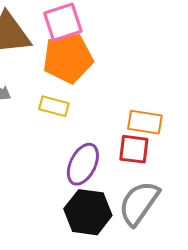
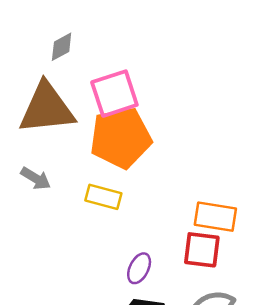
purple ellipse: (83, 164) -> (139, 268), size x0.6

